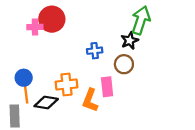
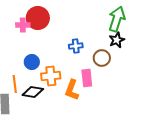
black star: (130, 41) -> (117, 40), moved
blue circle: (24, 78) -> (32, 62), moved

